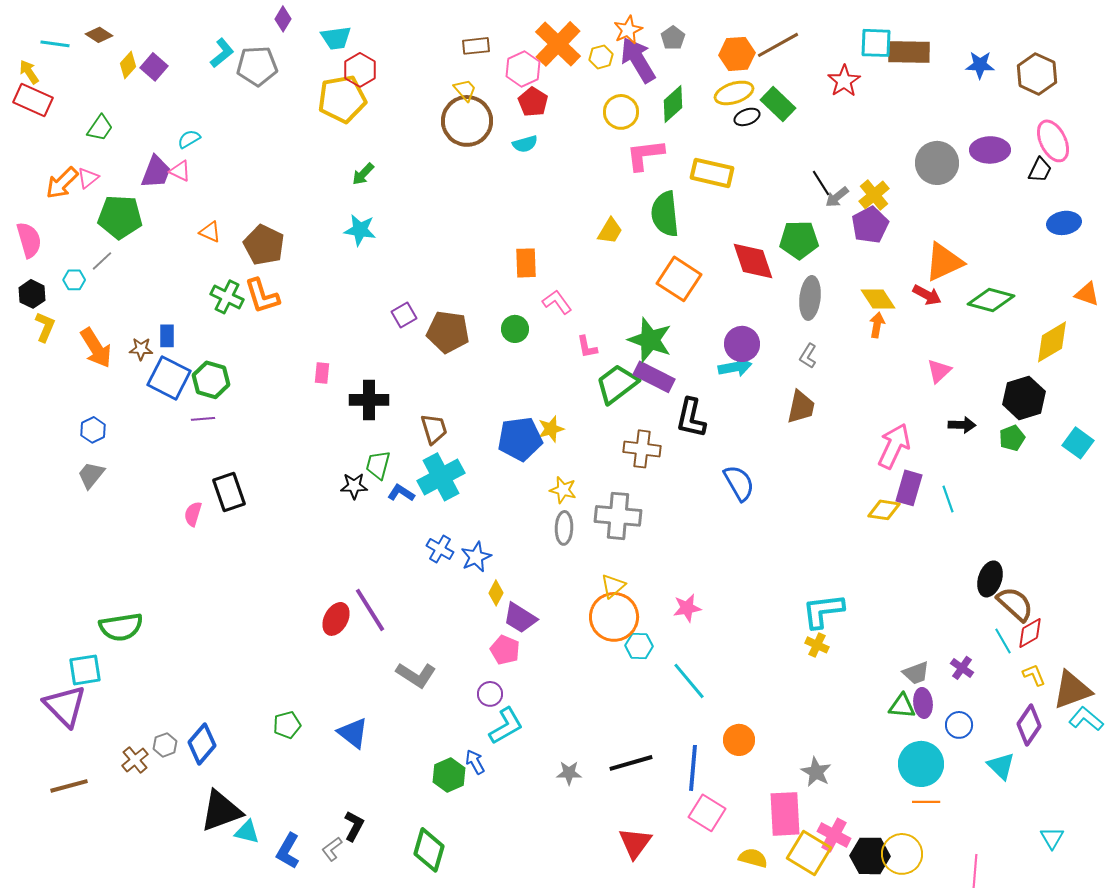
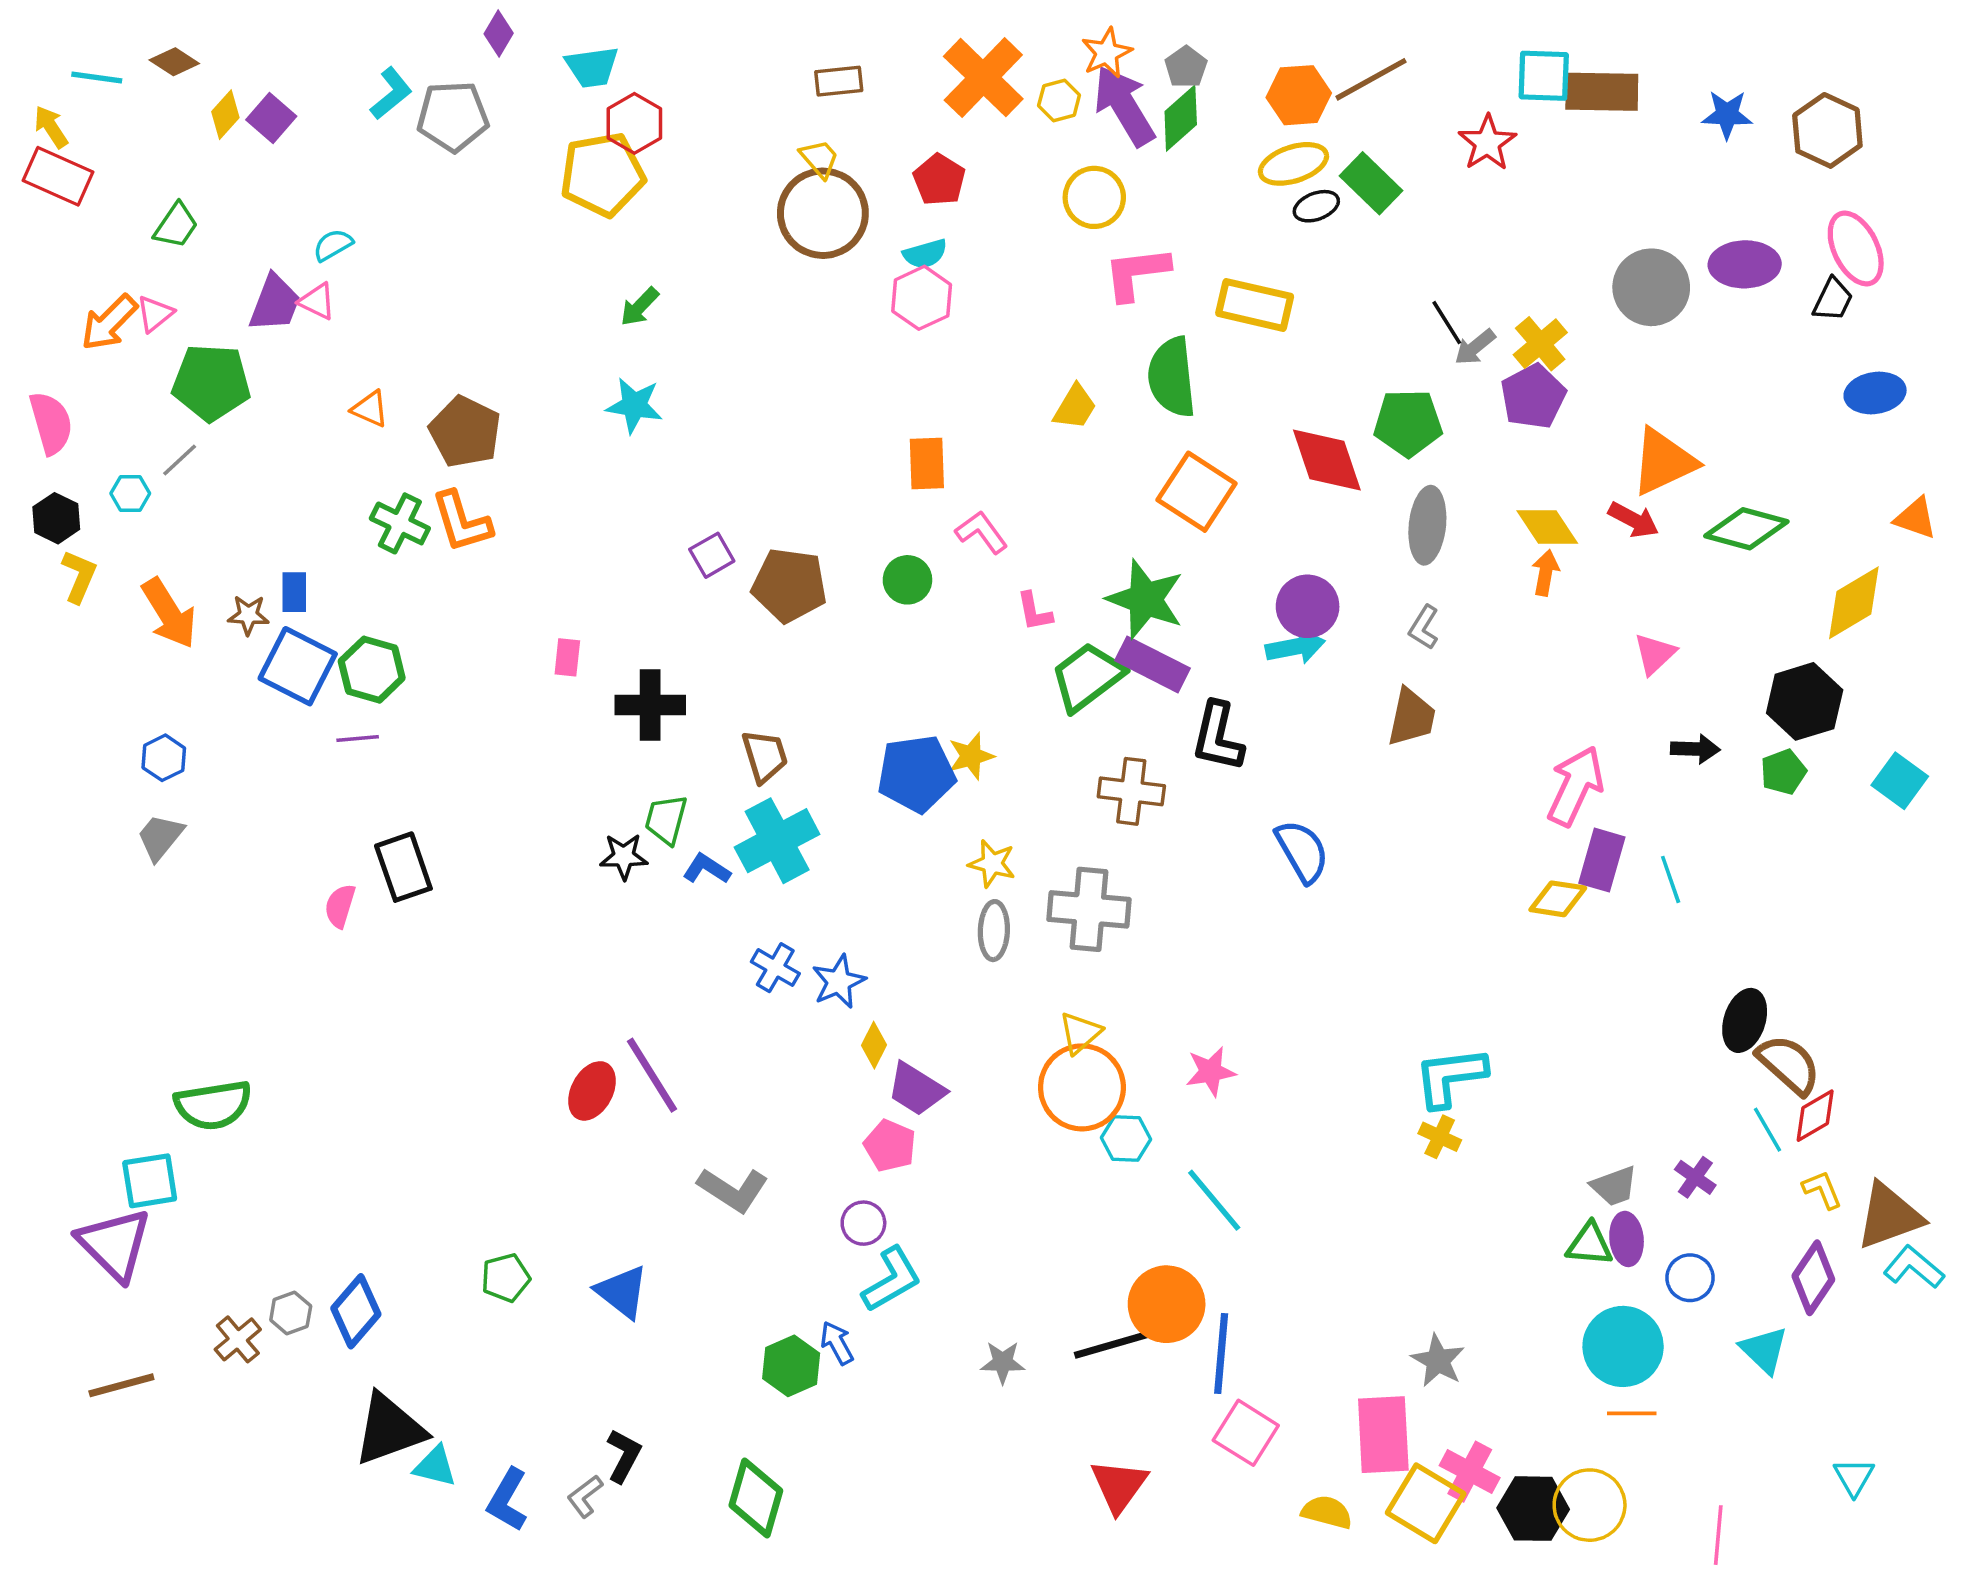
pink hexagon: (523, 69) -> (922, 298), moved
green diamond: (673, 104) -> (1181, 118), moved
orange circle: (739, 740) -> (1167, 1304), moved, size x1.4

